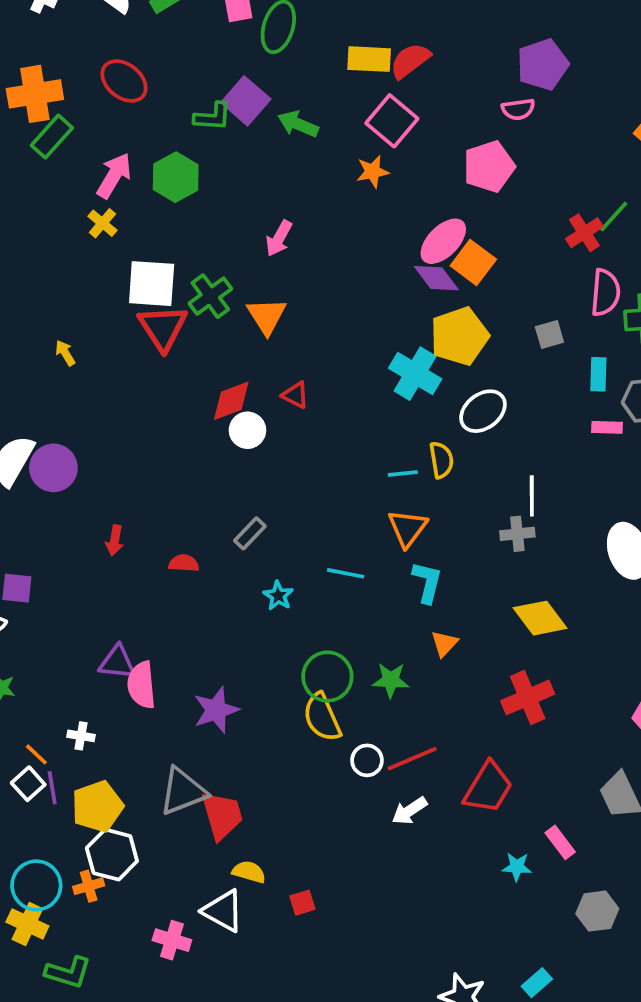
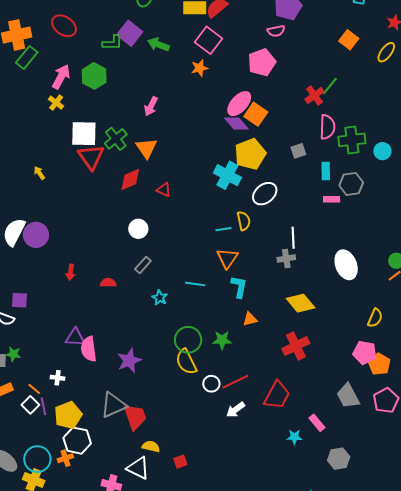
red diamond: (231, 401) -> (130, 179), moved
white circle: (247, 430) -> (138, 229), moved
orange triangle: (444, 644) -> (250, 319), turned 35

